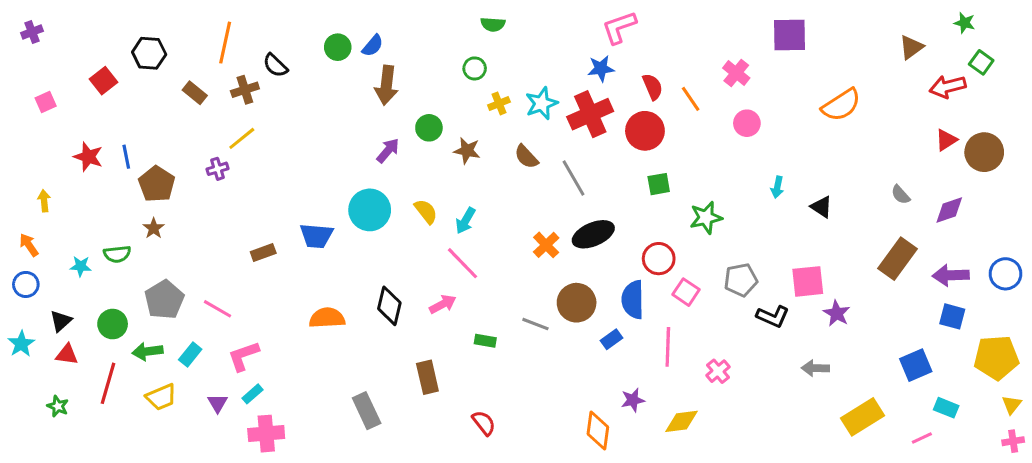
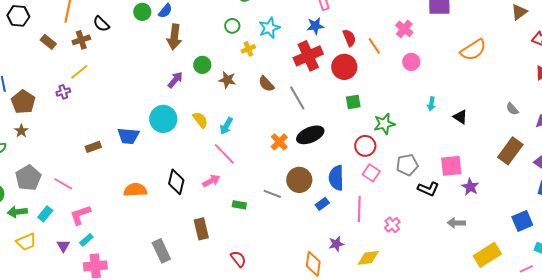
cyan star: (542, 103) -> (269, 28), moved
red circle: (659, 259) -> (365, 146), moved

